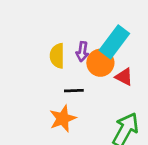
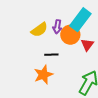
yellow semicircle: (57, 56) -> (39, 30), turned -126
red triangle: (124, 77) -> (87, 45), turned 40

